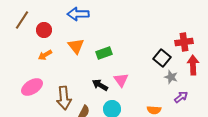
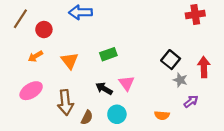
red cross: (184, 42) -> (195, 14), moved
orange triangle: (76, 46) -> (70, 61), moved
orange arrow: (45, 55) -> (35, 56), moved

